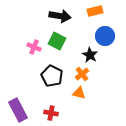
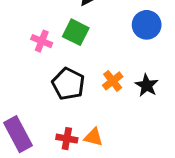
black star: (90, 55) -> (147, 85), moved
orange triangle: (79, 93) -> (93, 137), moved

